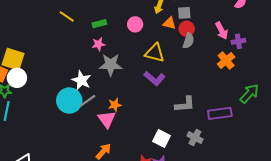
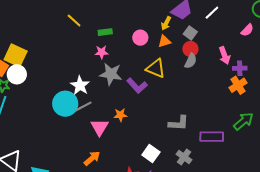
gray square: (184, 13) -> (190, 33), turned 32
orange triangle: (170, 23) -> (164, 41), moved, turned -40
orange cross: (226, 60) -> (238, 85), moved
purple L-shape: (154, 78) -> (137, 86), moved
orange star: (115, 105) -> (120, 115), moved

